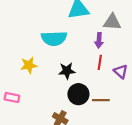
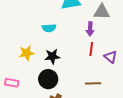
cyan semicircle: (54, 38) -> (49, 28), size x0.6
black star: (67, 71) -> (52, 56), moved
black circle: (78, 94) -> (48, 79), moved

